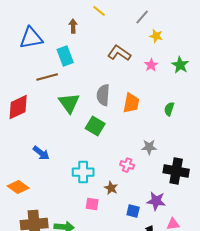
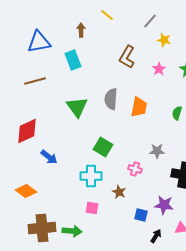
brown L-shape: (119, 53) -> (127, 57), turned -95
brown line: (47, 77) -> (35, 81), moved
red diamond: (18, 107) -> (27, 131), moved
green square: (95, 126) -> (103, 147), moved
pink square: (92, 204) -> (92, 208), moved

